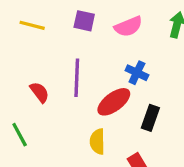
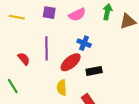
black rectangle: (150, 118) -> (94, 71), turned 63

